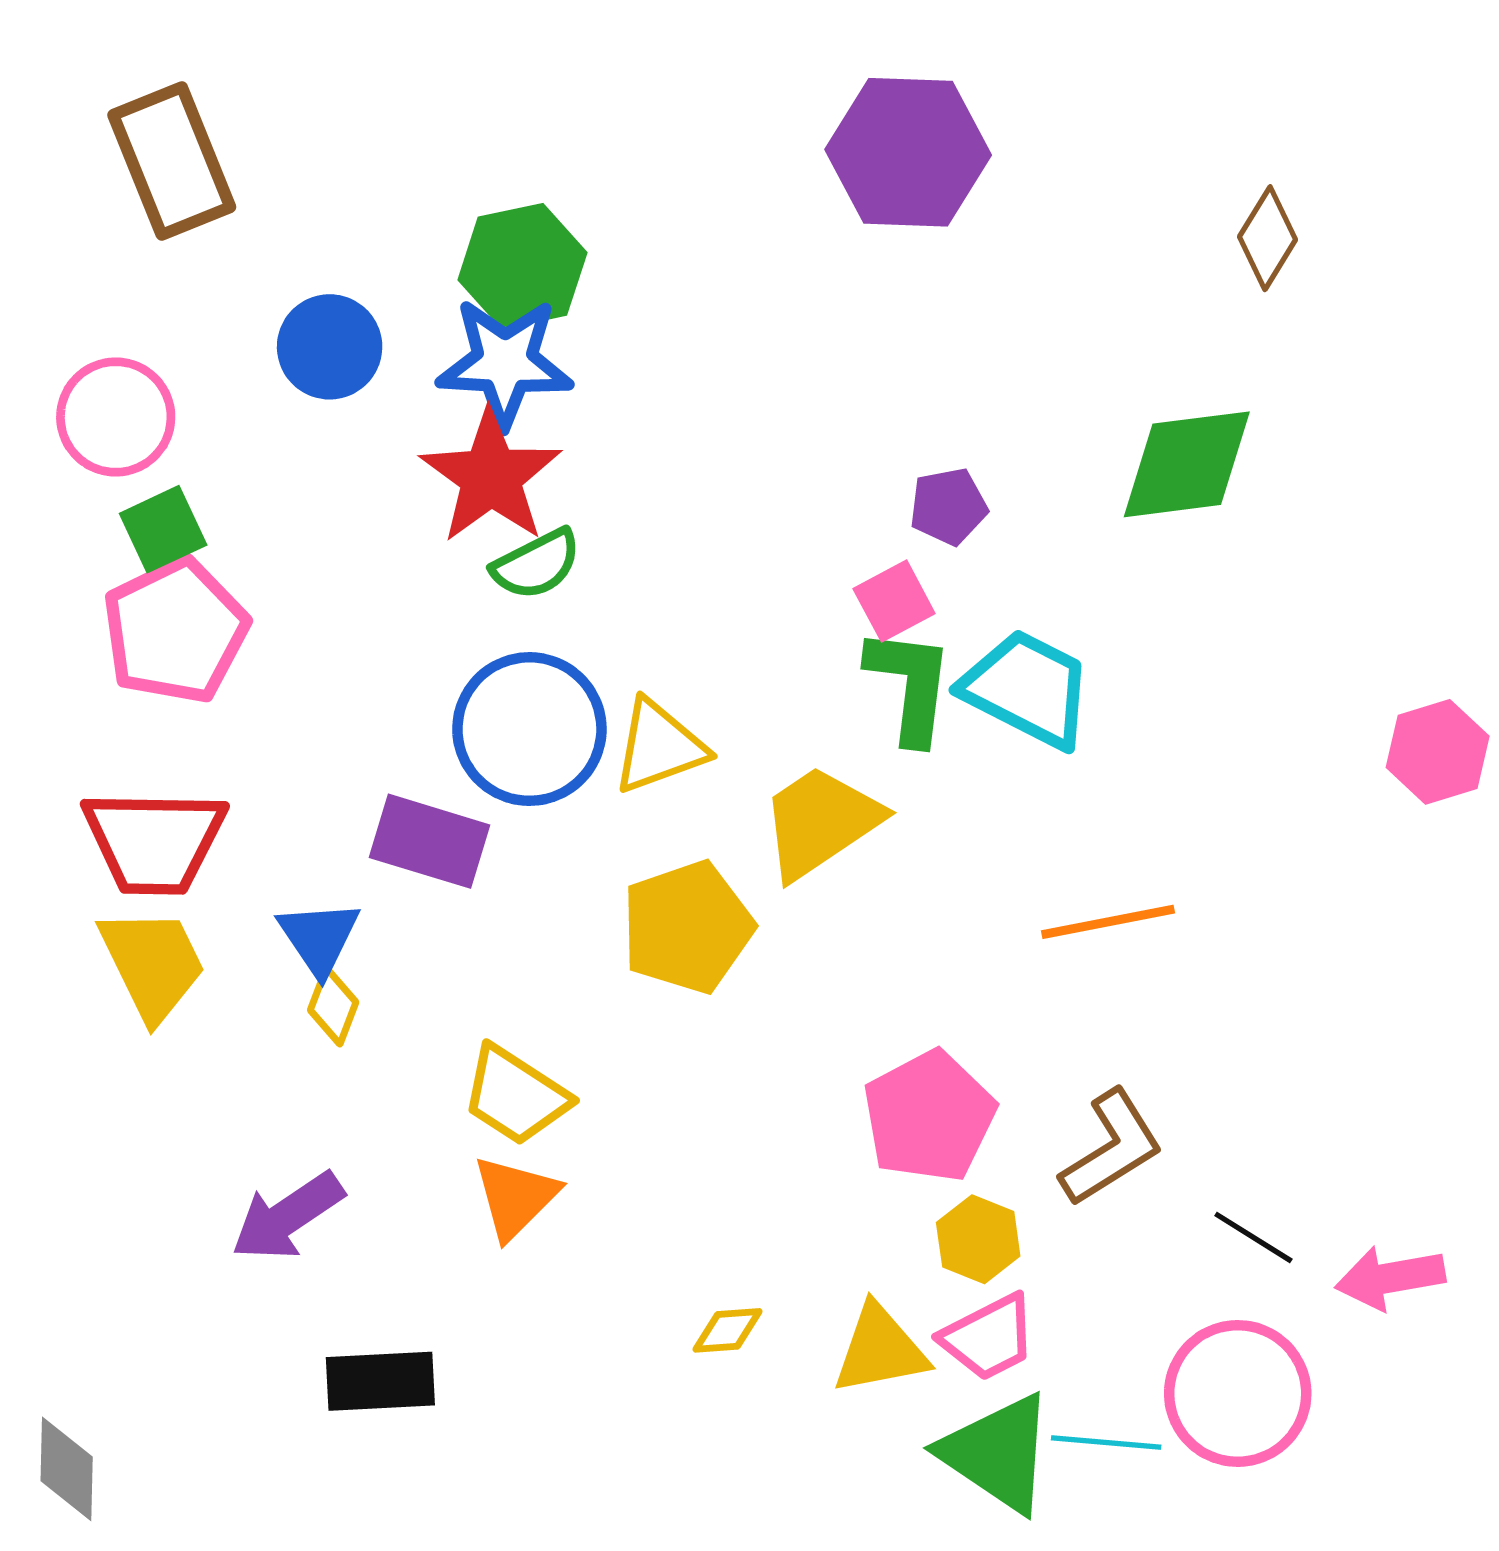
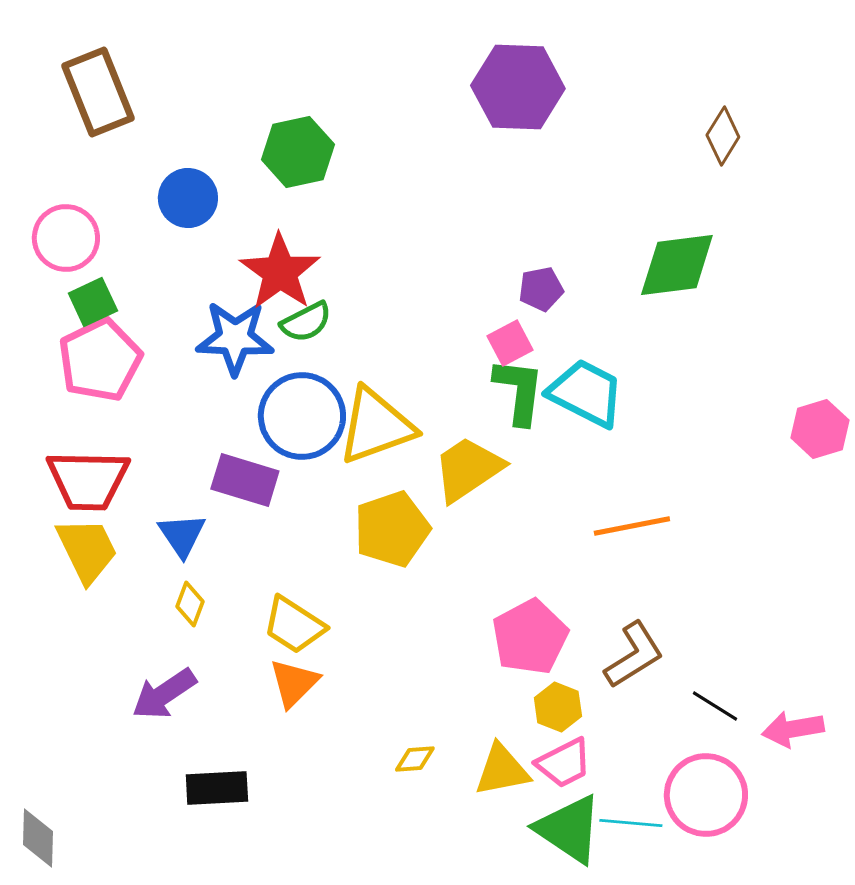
blue star: (505, 363) -> (235, 338), moved
yellow triangle: (659, 747) -> (376, 426), size x1.4
yellow diamond: (333, 1006) -> (190, 604), moved

